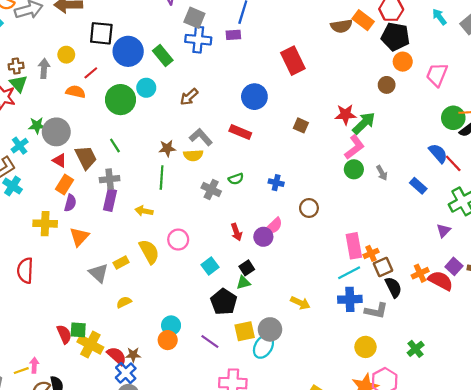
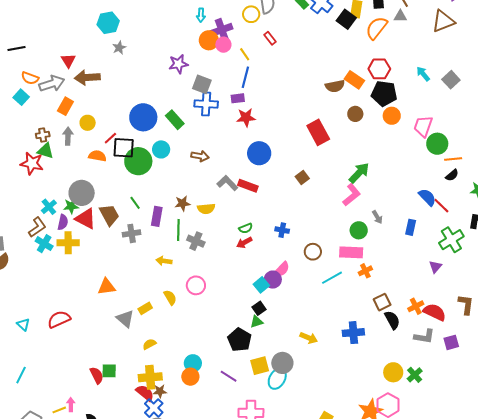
black square: (101, 33) -> (124, 148), moved
red rectangle: (293, 61) -> (318, 132), moved
green triangle: (18, 84) -> (45, 151), turned -30
brown circle: (387, 85) -> (355, 114), moved
brown arrow: (189, 97) -> (200, 156), turned -126
red star: (346, 114) -> (246, 118), moved
green circle: (453, 118) -> (437, 144), moved
brown square: (301, 125) -> (302, 177), turned 32
green star: (37, 126) -> (71, 206), moved
gray L-shape: (201, 137) -> (227, 183), moved
red triangle: (59, 160) -> (86, 219), size x1.6
green circle: (354, 169) -> (359, 230), moved
orange rectangle: (64, 185) -> (65, 106), moved
blue rectangle: (418, 186) -> (411, 227), turned 63
gray cross: (211, 190) -> (196, 241), moved
purple rectangle: (110, 200) -> (157, 216), moved
purple semicircle: (70, 203) -> (63, 222), moved
yellow cross: (45, 224) -> (68, 243), moved
red arrow: (236, 232) -> (244, 243), moved, turned 84
orange triangle: (79, 237) -> (106, 287), turned 42
pink rectangle: (354, 246) -> (351, 252), moved, turned -75
yellow semicircle: (149, 252) -> (170, 297), size x0.7
orange cross: (371, 253) -> (365, 271), moved
cyan square: (210, 266) -> (261, 285), moved
purple square: (454, 266) -> (451, 342), moved, turned 35
red semicircle: (25, 270) -> (59, 319), turned 65
cyan line: (349, 273) -> (332, 278), moved
gray L-shape: (376, 311) -> (424, 336), moved
yellow cross: (90, 345) -> (150, 377), moved, turned -30
yellow circle: (365, 347) -> (393, 372), moved

